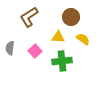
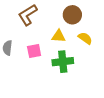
pink square: (35, 51) -> (34, 51), turned 32

